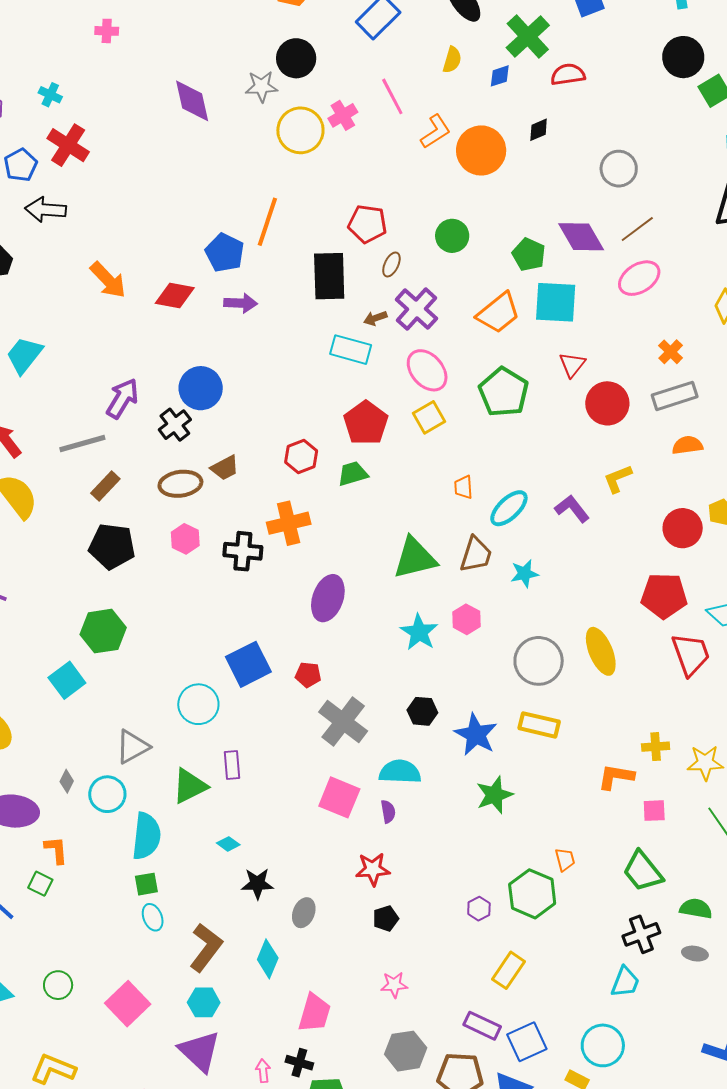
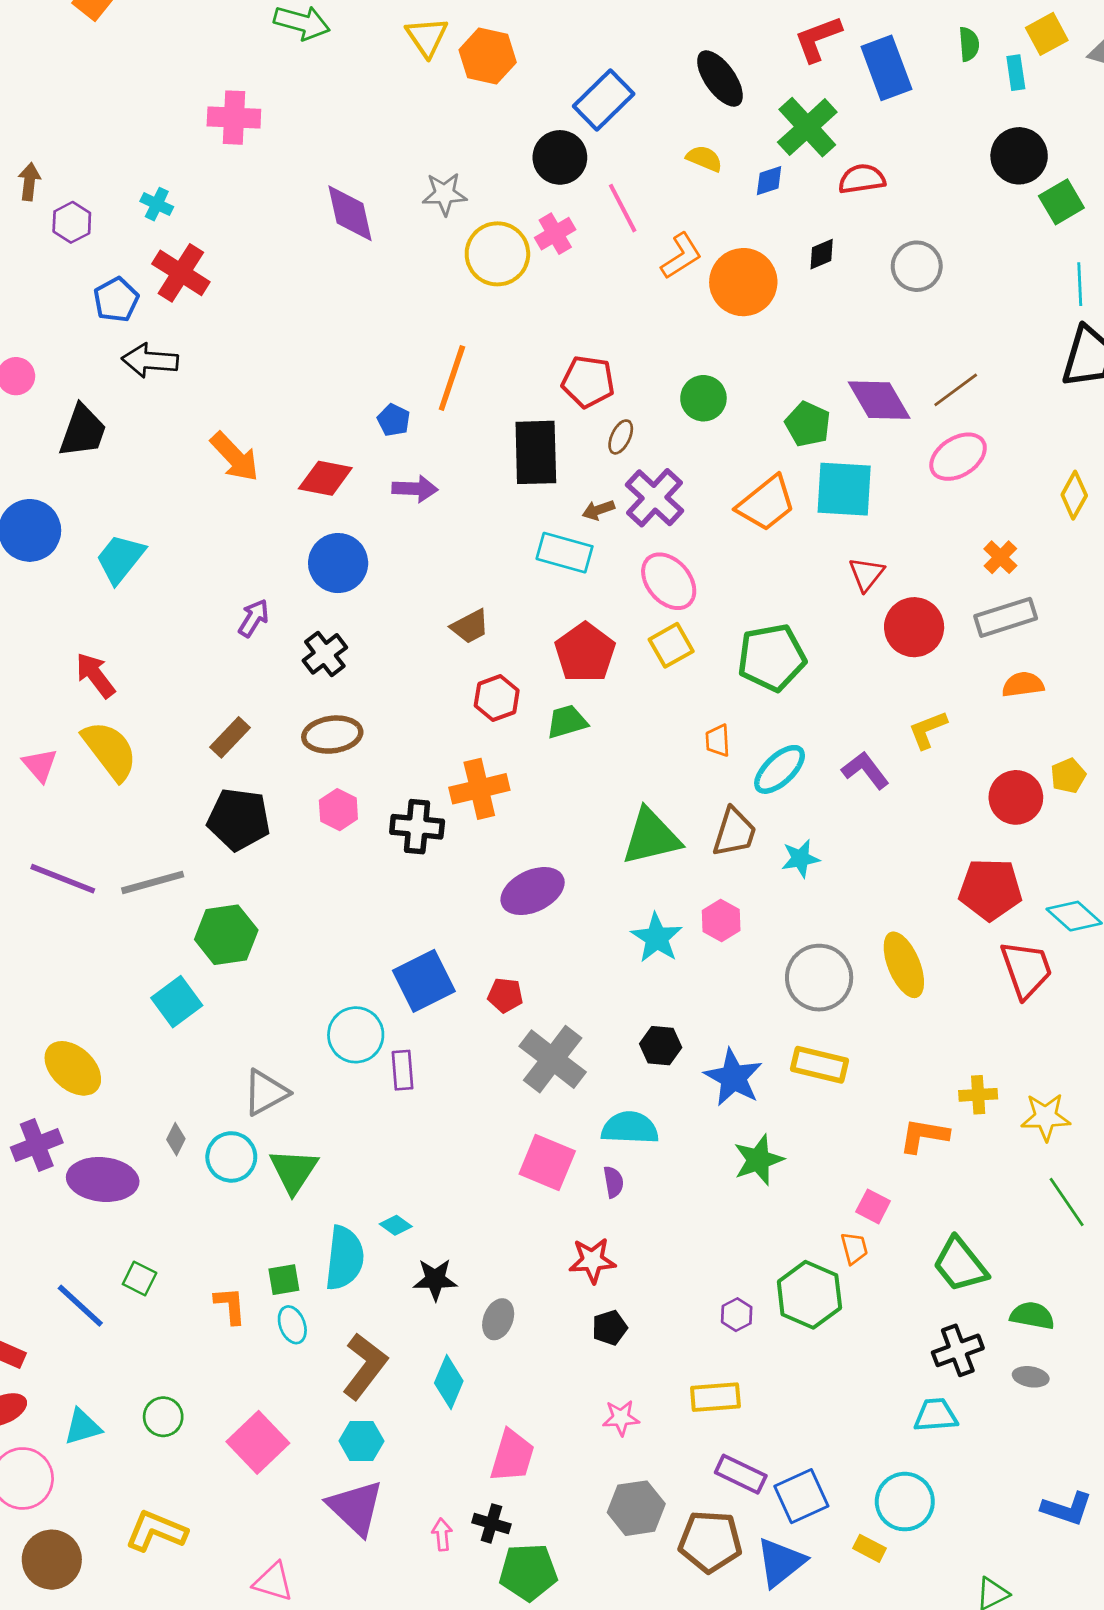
pink cross: (107, 31) -> (234, 118), size x1.6
black circle: (296, 58) -> (560, 157), moved
yellow semicircle: (452, 60) -> (704, 158), turned -84
gray circle: (619, 169) -> (917, 266), moved
blue pentagon: (225, 253) -> (394, 420), size x0.6
blue circle: (201, 388) -> (338, 563), moved
green pentagon: (504, 392) -> (772, 657), moved, turned 30
purple arrow: (122, 398) -> (254, 618), size x0.7
gray line: (82, 444) -> (153, 882), moved
brown trapezoid: (225, 468) -> (470, 626), moved
purple ellipse: (328, 598) -> (533, 891), turned 45
purple rectangle: (232, 765) -> (402, 1070), moved
green triangle: (190, 786) -> (294, 1171), moved, turned -30
pink square: (654, 811) -> (873, 1206), moved, turned 30
cyan semicircle: (146, 836) -> (344, 1258), moved
orange L-shape: (56, 850) -> (230, 1305), moved
yellow rectangle: (508, 970) -> (715, 1397), moved, turned 51
cyan trapezoid: (625, 982) -> (936, 1415), turned -116

